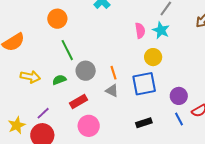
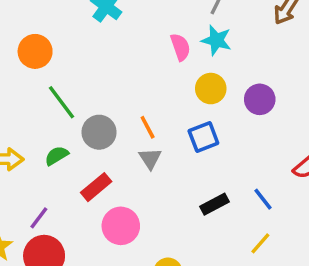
blue square: (144, 84) -> (203, 137), size x0.7
gray triangle: (112, 91) -> (150, 158), turned 40
purple circle: (179, 96) -> (260, 99), moved
blue line: (179, 119) -> (263, 199), moved

